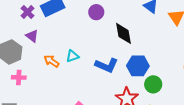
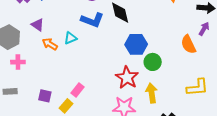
purple triangle: (32, 36) -> (38, 25), moved
blue L-shape: (107, 65) -> (92, 20), moved

